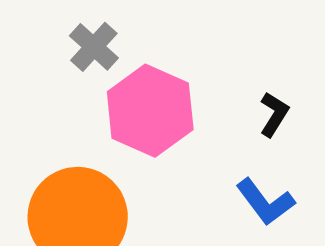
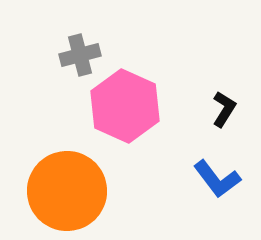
gray cross: (94, 47) -> (80, 55), turned 33

